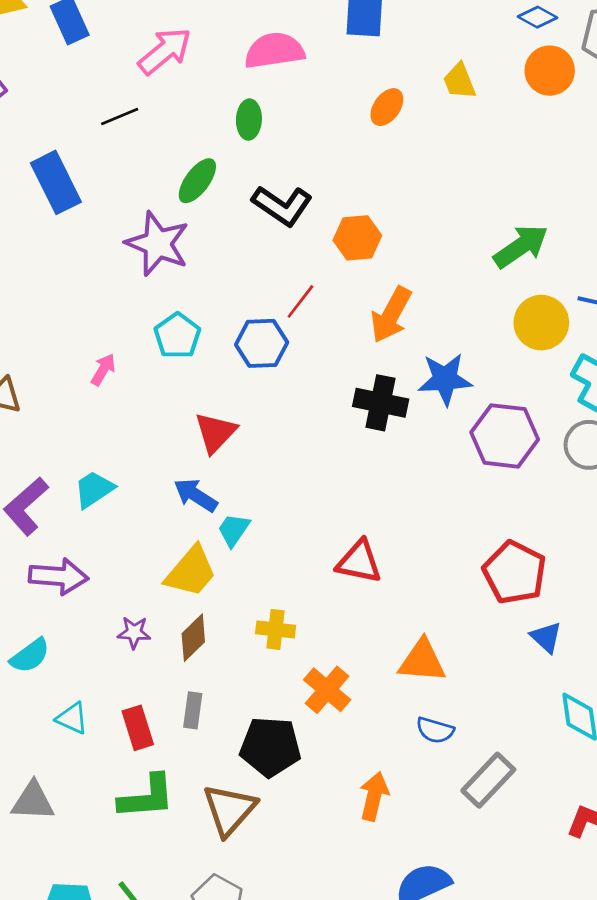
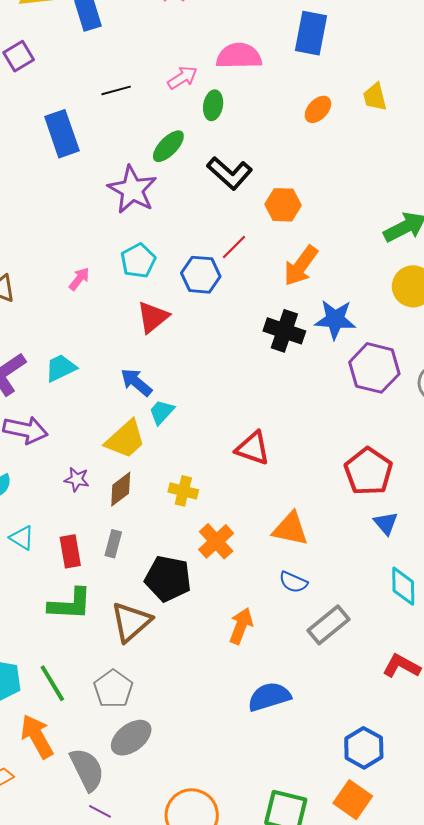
pink arrow: (165, 51) -> (182, 78), moved, size x0.7
red triangle: (215, 433) -> (153, 317), moved

